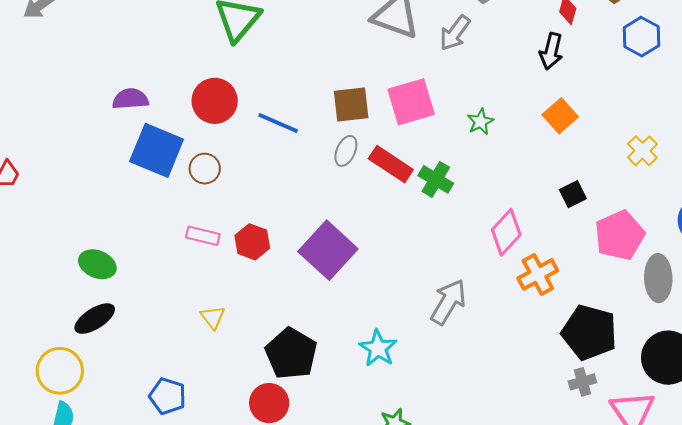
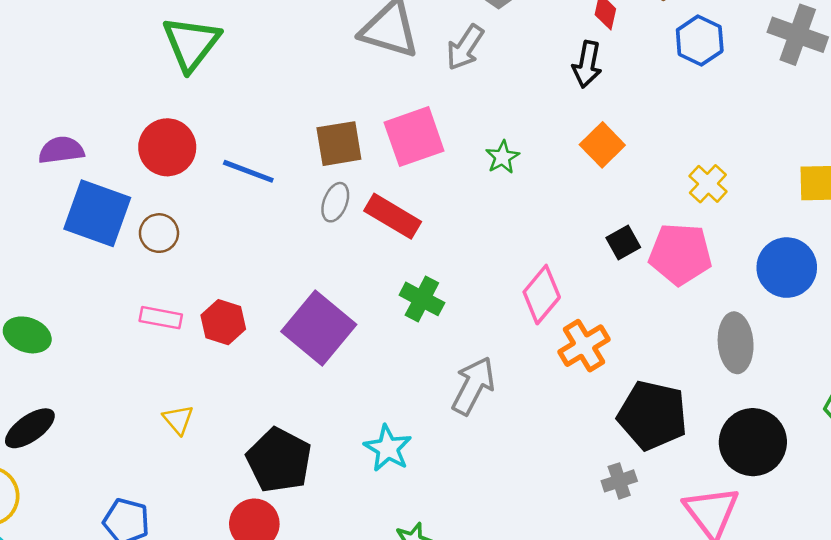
green cross: (436, 179) -> (422, 299), moved
pink pentagon: (620, 235) -> (680, 254), moved, turned 30
green ellipse: (97, 264) -> (27, 335), moved
gray cross: (582, 382) -> (619, 481), moved

